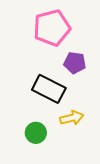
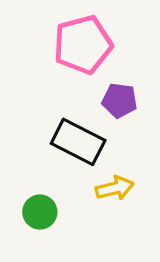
green circle: (36, 133) -> (40, 212), moved

